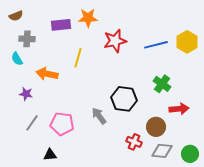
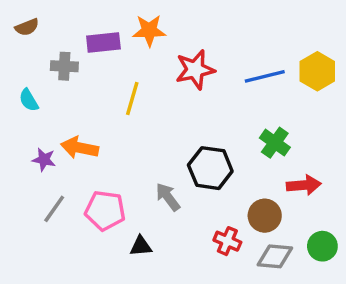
gray cross: (27, 39) -> (64, 66), moved
orange arrow: (47, 74) -> (80, 148), moved
green circle: (190, 154) -> (322, 246), moved
black triangle: (50, 155) -> (141, 246), moved

